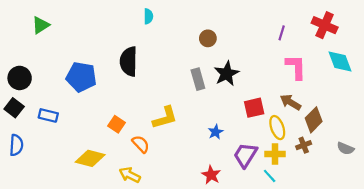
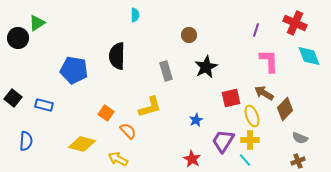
black circle: (20, 78) -> (18, 38), moved
gray rectangle: (198, 79) -> (166, 71), moved
blue semicircle: (16, 145) -> (26, 141), moved
brown cross: (304, 145) -> (298, 161), moved
gray semicircle: (346, 148) -> (300, 138), moved

